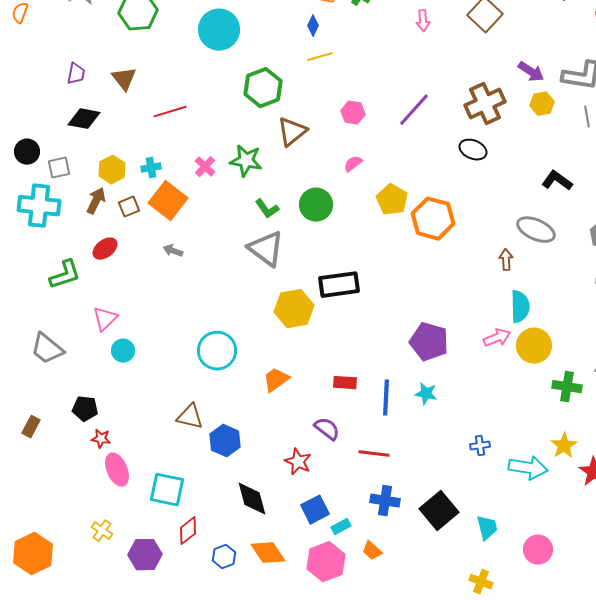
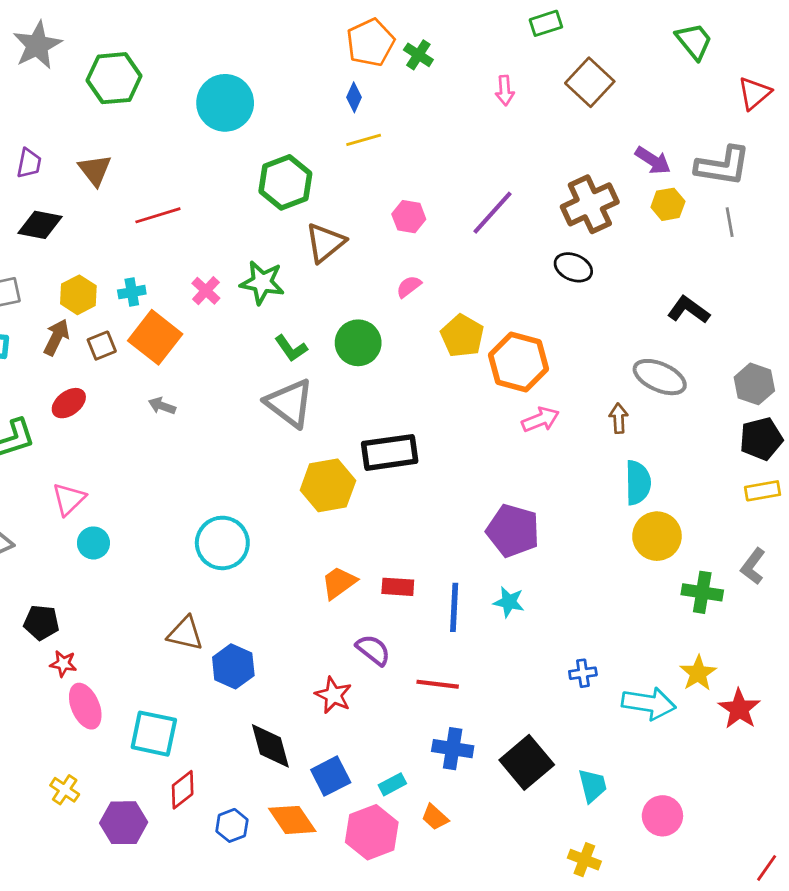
pink arrow: (497, 338) -> (540, 420), moved
orange trapezoid: (276, 380) -> (339, 583), moved
blue square: (315, 510) -> (331, 776), moved

